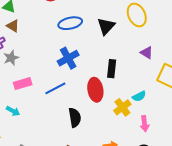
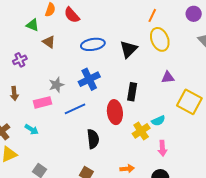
brown triangle: (13, 26) -> (49, 42), moved
purple triangle: (147, 53) -> (168, 77), turned -40
gray star: (11, 58) -> (56, 85), moved

